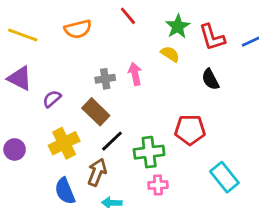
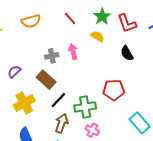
red line: (128, 16) -> (70, 18), moved
brown arrow: (97, 172) -> (62, 123), moved
pink cross: (158, 185) -> (92, 130), turned 32

